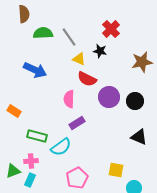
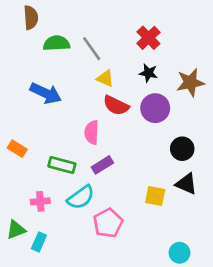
black star: (100, 51) -> (148, 73), moved
purple circle: (109, 97) -> (155, 108), moved
black circle: (135, 101) -> (182, 149), moved
green rectangle: (37, 136) -> (62, 165), moved
pink cross: (31, 161) -> (40, 201), moved
yellow square: (116, 170) -> (155, 196), moved
pink pentagon: (77, 178) -> (108, 223), moved

